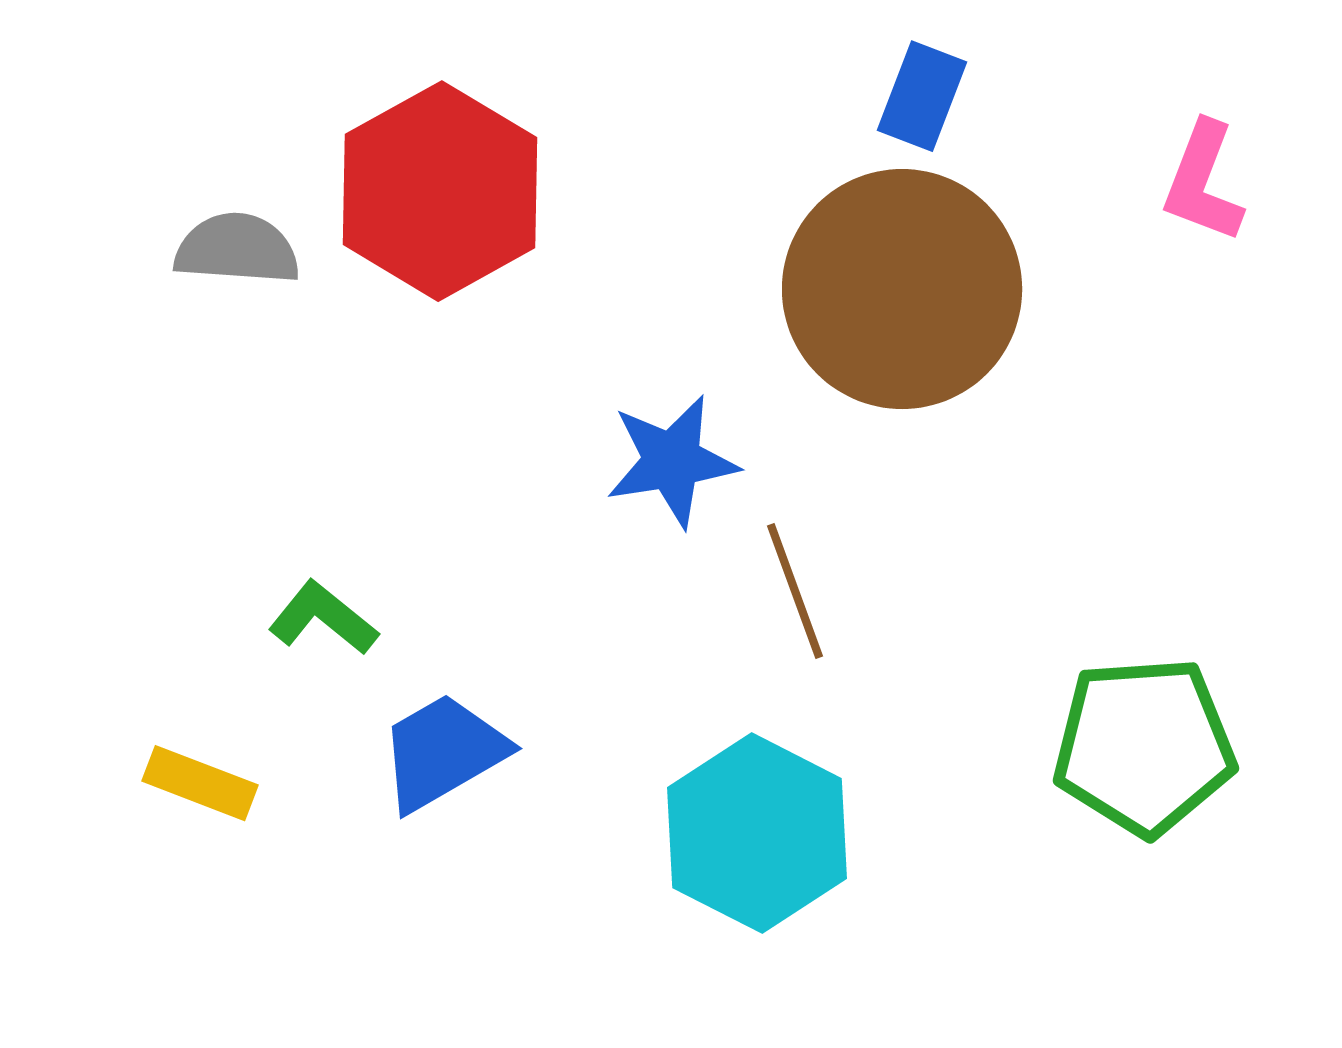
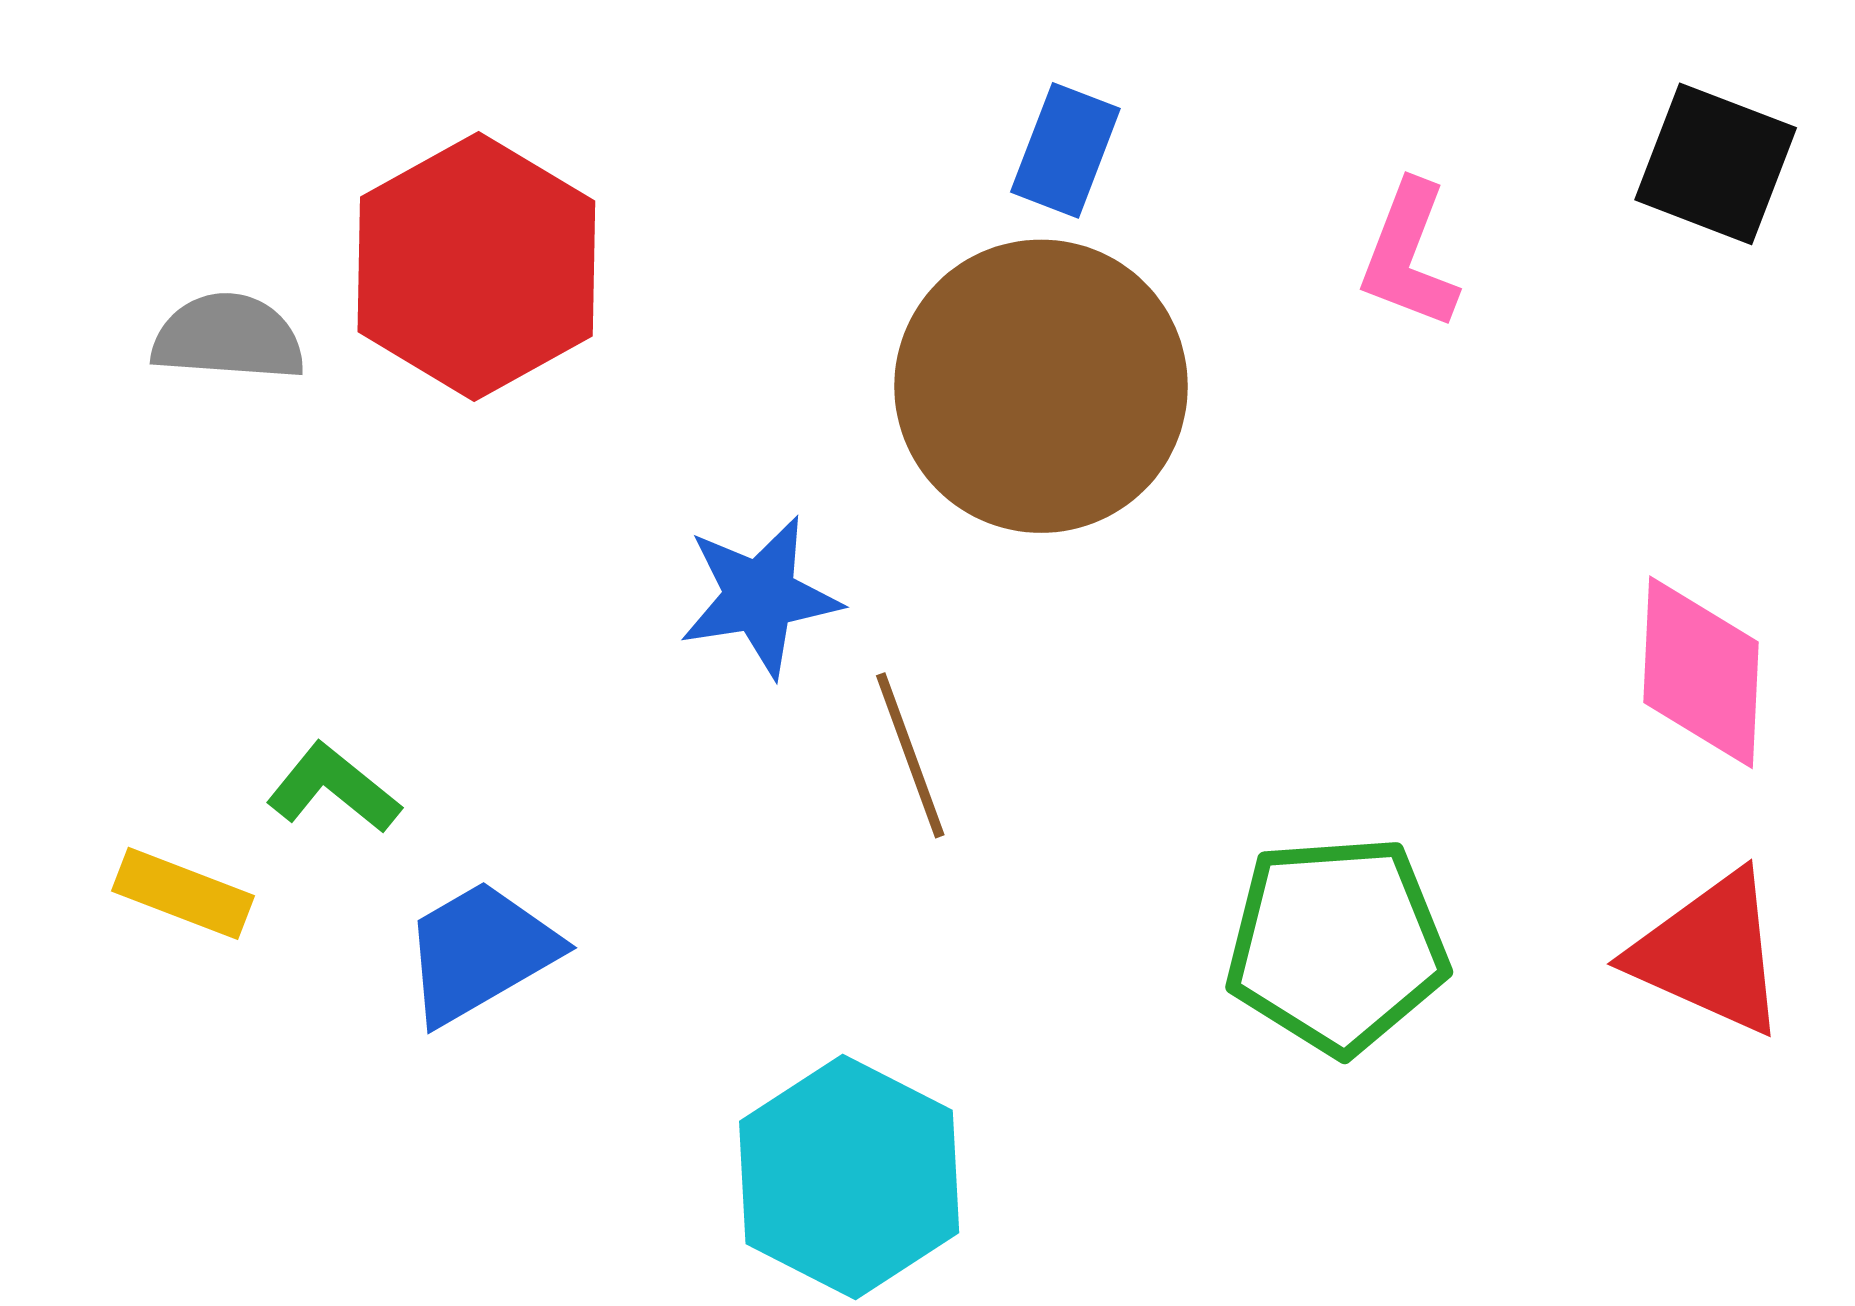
yellow rectangle: (200, 783) -> (183, 893), moved
cyan hexagon: (757, 833) -> (849, 1177), moved

